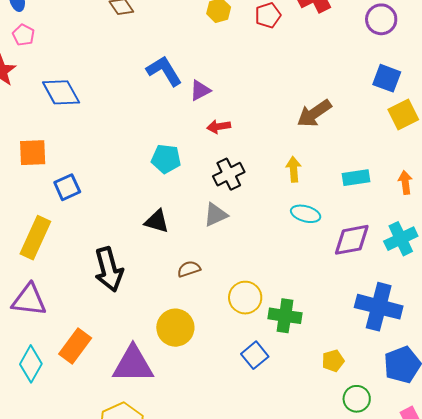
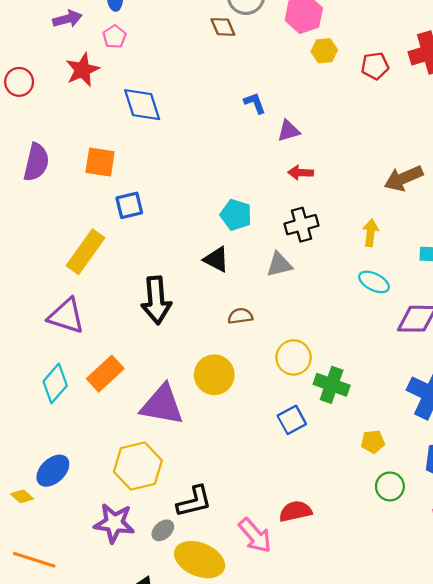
blue L-shape: (164, 71) -> (255, 103), size x0.6
cyan pentagon: (166, 159) -> (236, 215), moved

